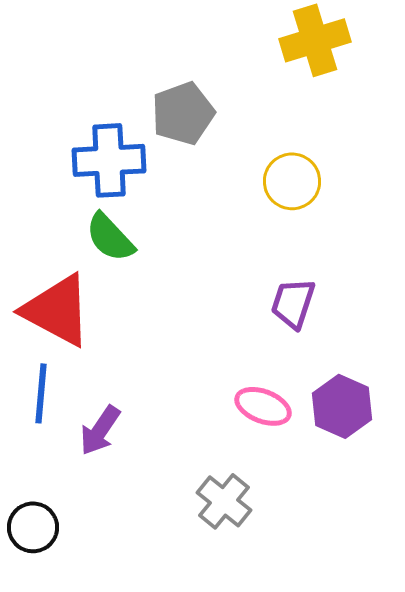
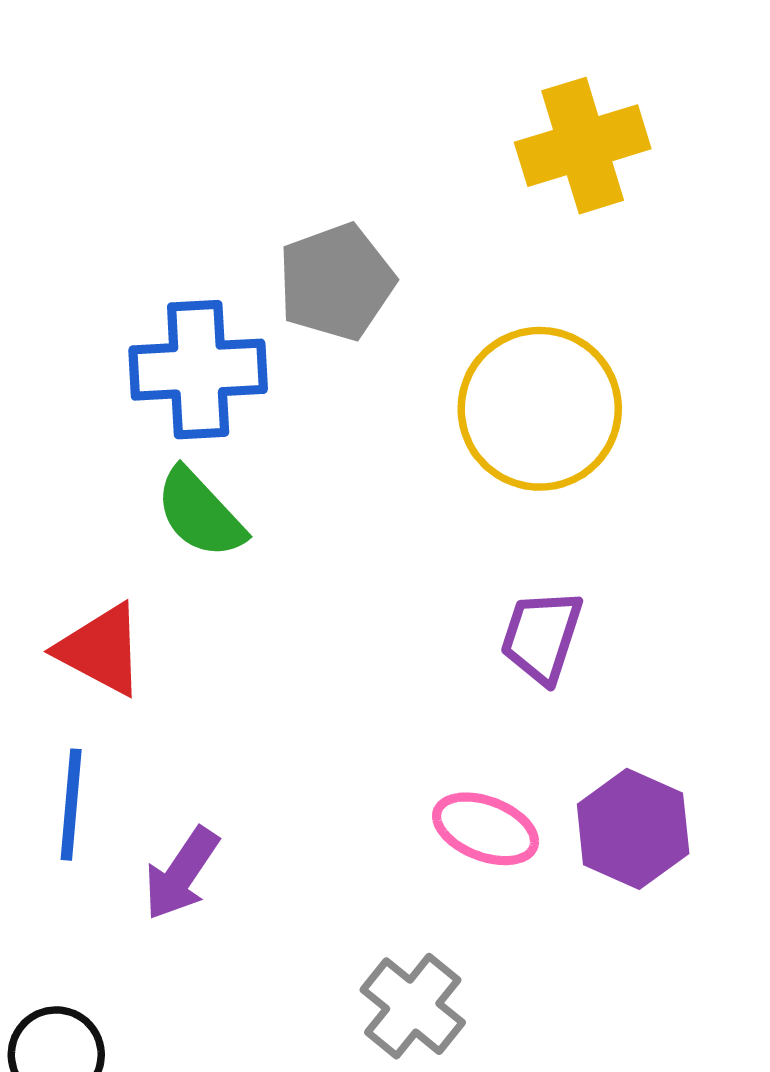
yellow circle: (292, 181) -> (540, 409), size x1.5
red triangle: (57, 310) -> (101, 650), size x0.7

